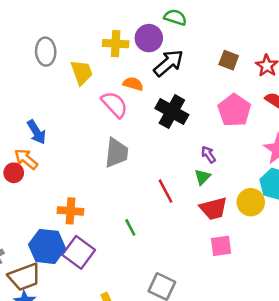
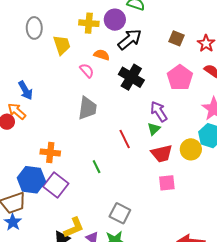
pink semicircle: (115, 104) -> (87, 71), size x0.7
purple arrow: (208, 154) -> (159, 111), size x1.5

